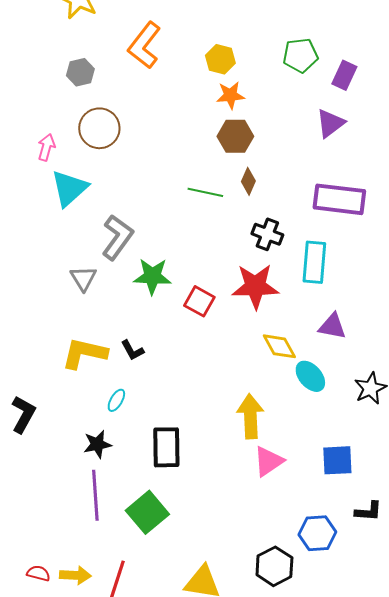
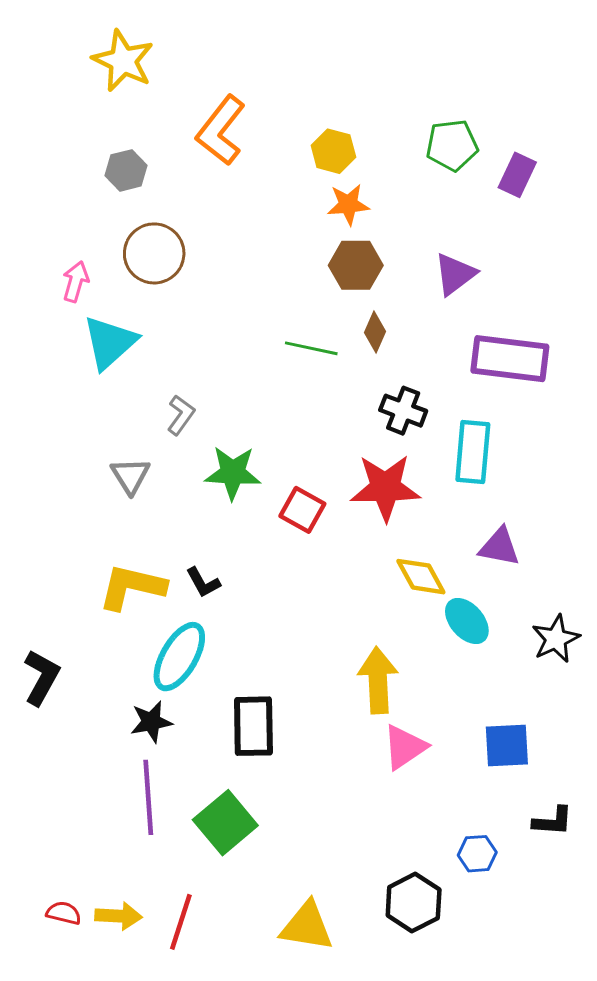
purple triangle: (330, 123) -> (455, 274), moved
gray L-shape: (117, 237) -> (181, 415), size x0.6
cyan ellipse: (116, 400) -> (179, 657), size x2.0
blue hexagon: (317, 533) -> (477, 854), size x0.7

